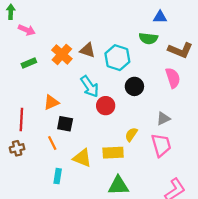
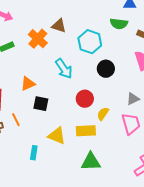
brown triangle: (87, 50) -> (59, 26), moved
red circle: (106, 106) -> (85, 99), moved
orange line: (52, 143) -> (16, 120), moved

